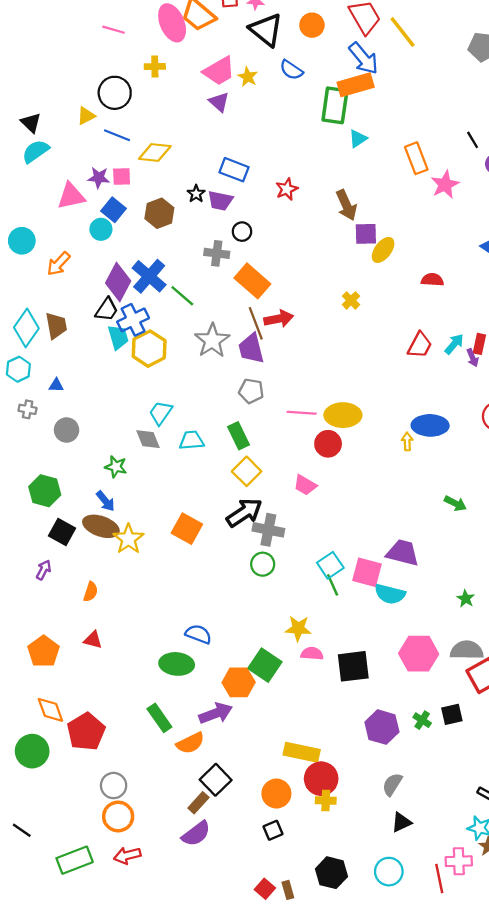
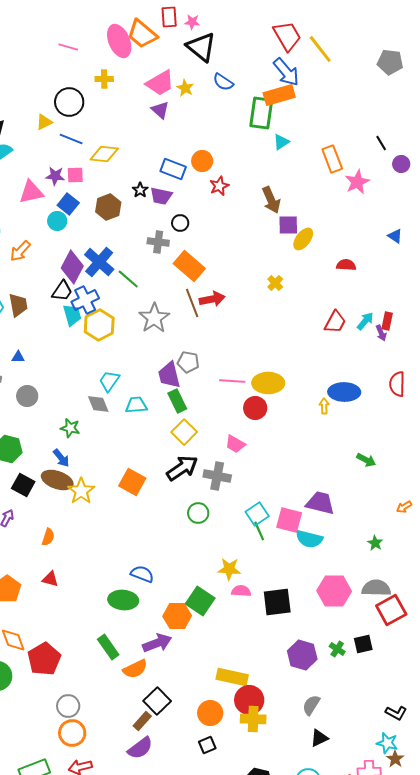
orange circle: (312, 25) -> (202, 161), moved
purple trapezoid: (251, 349) -> (169, 375), moved
gray cross: (268, 530) -> (217, 476), moved
yellow cross: (326, 800) -> (253, 719), size x1.4

